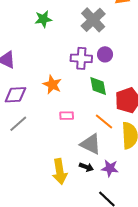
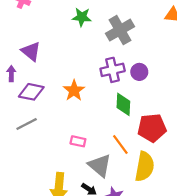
gray cross: (93, 20) -> (120, 30), moved
purple cross: (81, 58) -> (113, 70), turned -30
pink rectangle: (67, 116) -> (78, 141), moved

